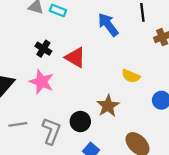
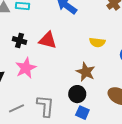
pink star: (42, 82) -> (26, 68), turned -30
black circle: (80, 122) -> (77, 94), moved

